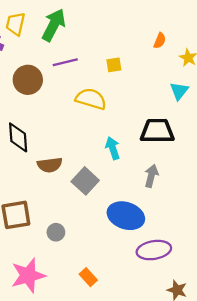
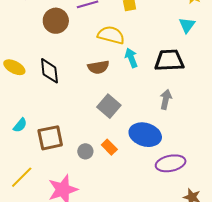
cyan arrow: (113, 148) -> (131, 58), moved
brown semicircle: (50, 165) -> (98, 67), moved
orange rectangle: (88, 277) -> (109, 147), moved

